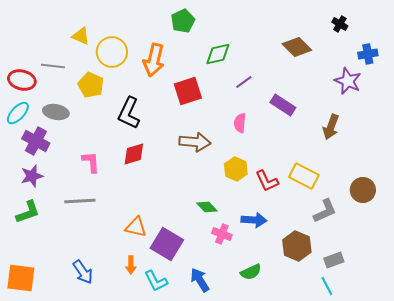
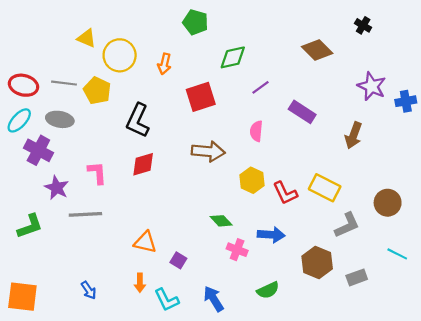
green pentagon: (183, 21) -> (195, 22), turned -30
blue cross: (368, 54) -> (406, 101), moved
orange arrow: (154, 60) -> (164, 64), size x0.6
gray line: (53, 66) -> (64, 83), moved
purple star: (32, 176) -> (57, 188), moved, turned -30
purple square: (167, 244) -> (178, 260), size x0.5
blue arrow: (83, 272) -> (89, 290), size x0.7
cyan line: (327, 286) -> (397, 254), moved, turned -36

